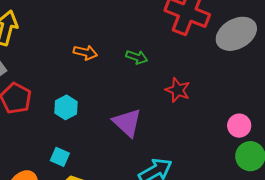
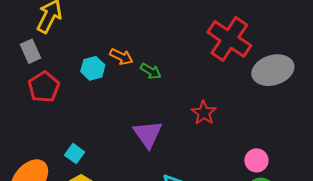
green arrow: (137, 57) -> (151, 71), moved
cyan hexagon: (66, 107) -> (93, 68), moved

